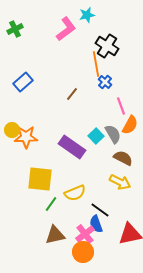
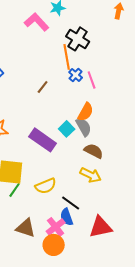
pink L-shape: (66, 29) -> (37, 22), turned -95
pink line: (121, 106) -> (92, 80), moved
orange semicircle: (130, 125) -> (86, 112), moved
green line: (51, 204) -> (15, 190), moved
brown triangle: (55, 235) -> (26, 228), turned 30

